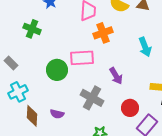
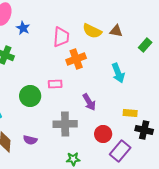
pink rectangle: (82, 58) -> (55, 84), size x0.6
gray cross: (92, 98) -> (65, 124), turned -30

